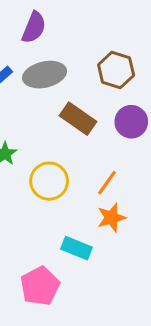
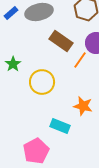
orange line: (107, 183) -> (80, 60), moved
orange star: (111, 218) -> (83, 106), turned 30

